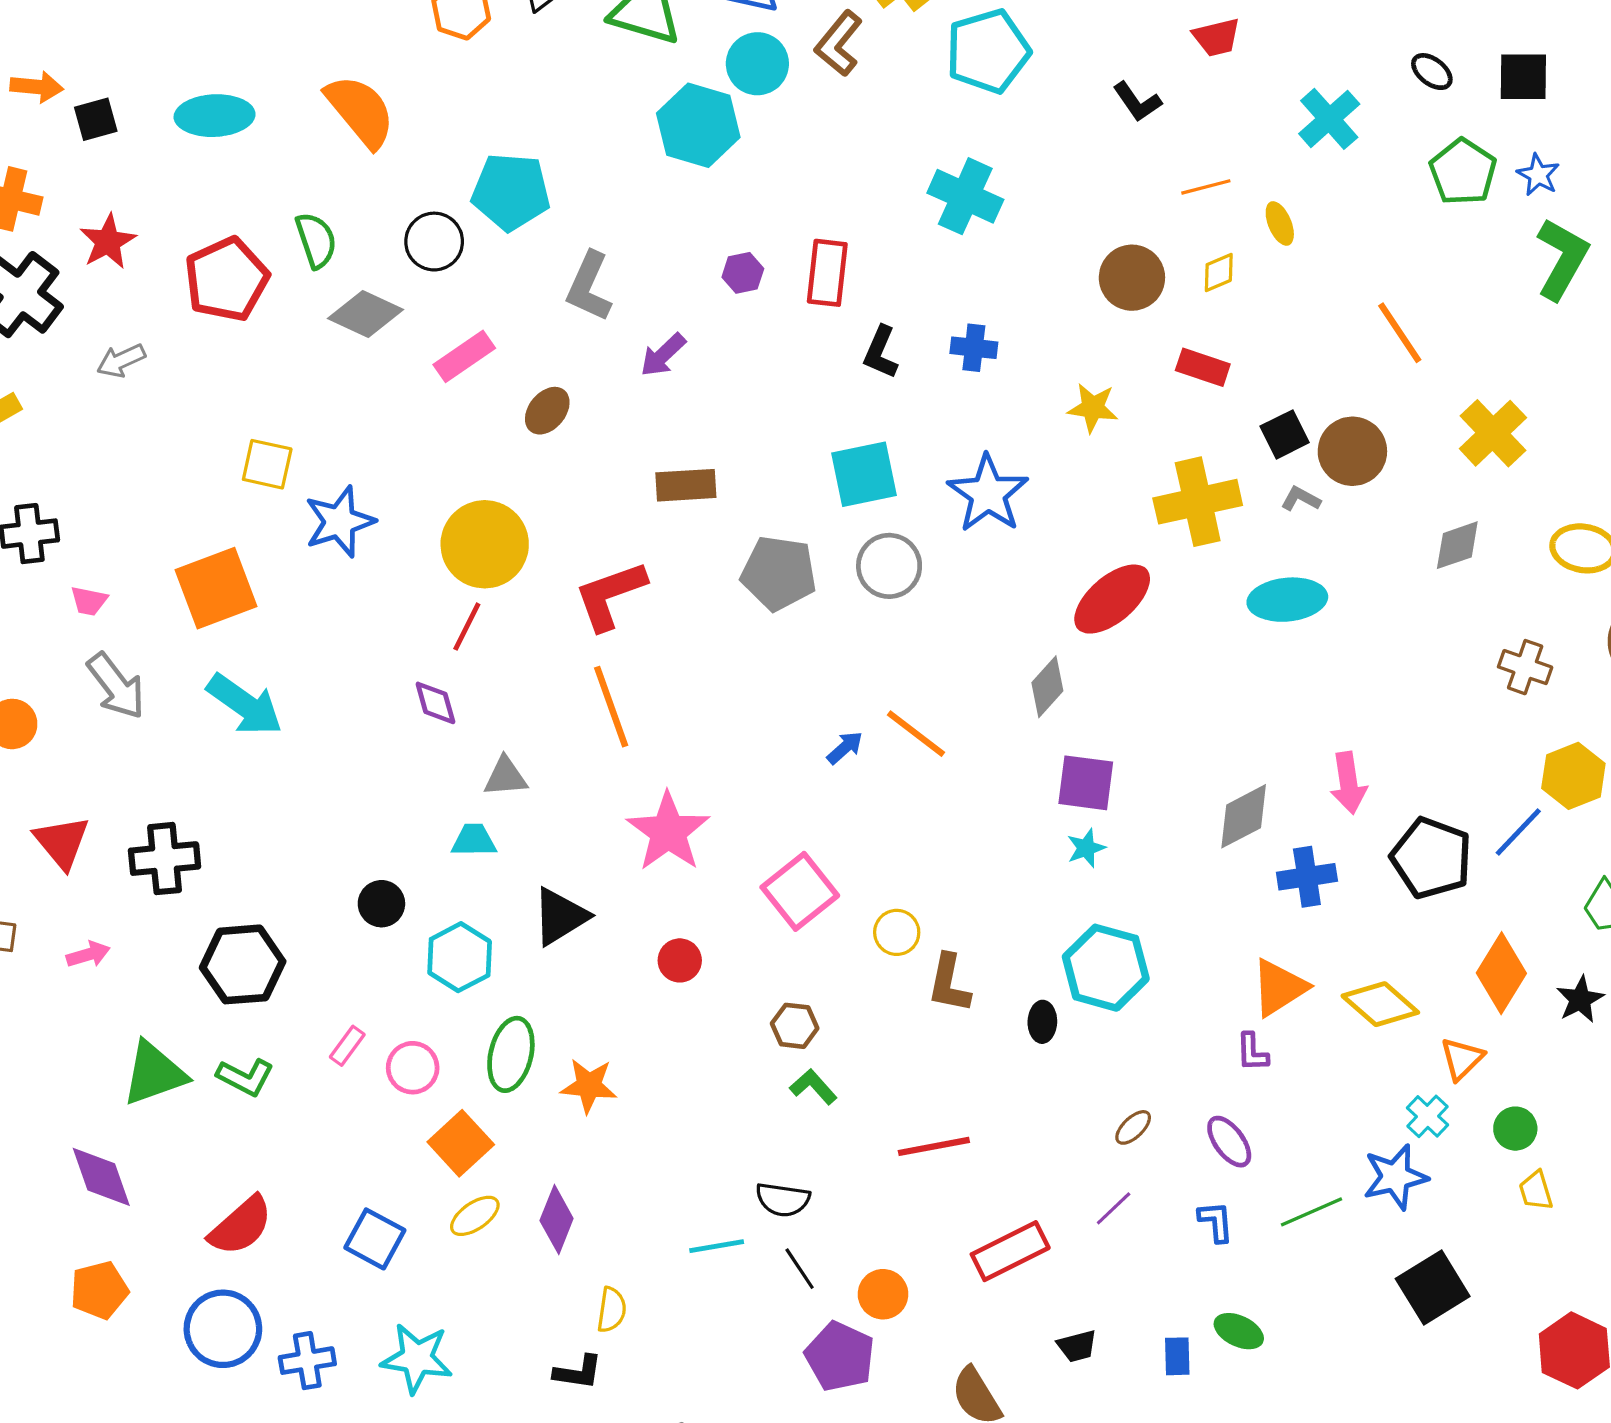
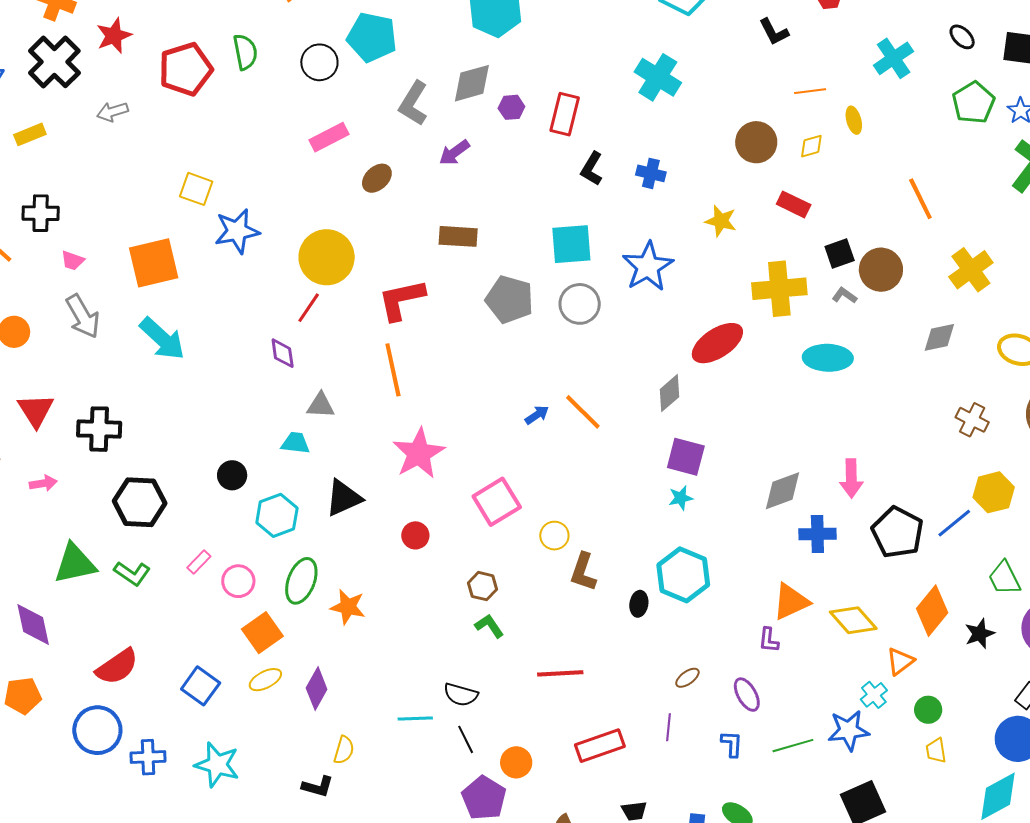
gray diamond: (365, 314) -> (472, 83), moved, turned -48
purple line: (1114, 1208) -> (668, 727), turned -48

